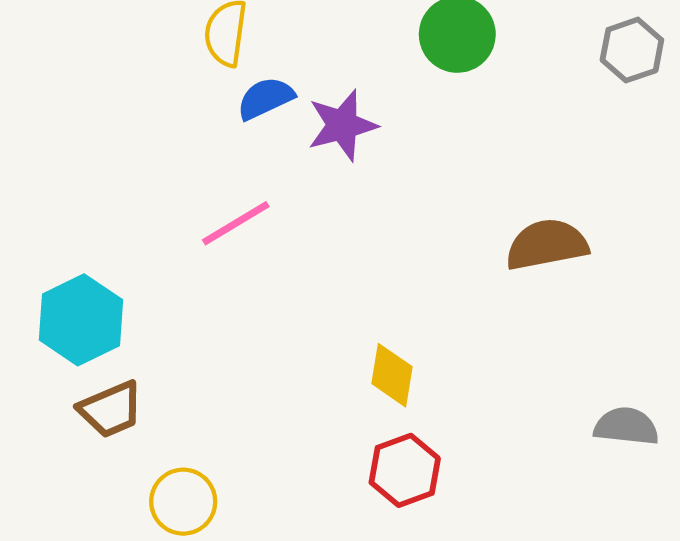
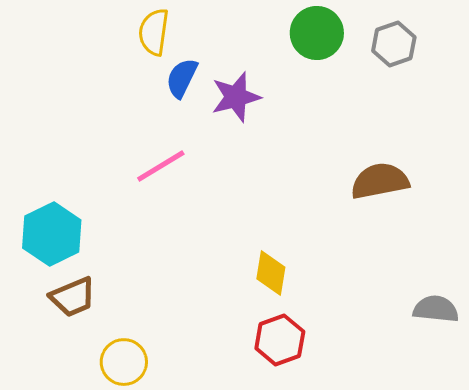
gray hexagon: (632, 50) -> (394, 44), moved
blue semicircle: (266, 98) -> (182, 78), turned -39

